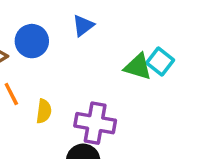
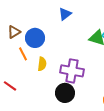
blue circle: (32, 41) -> (35, 38), moved

